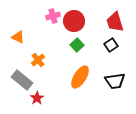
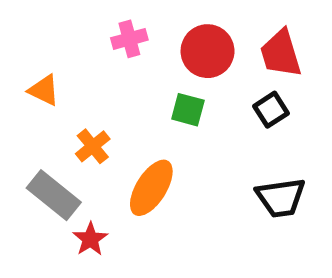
red circle: (74, 21) -> (208, 51), moved
green square: (77, 45) -> (188, 110), turned -32
orange ellipse: (80, 77) -> (151, 188), moved

